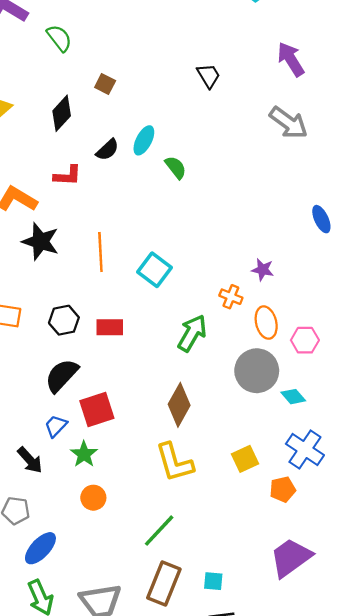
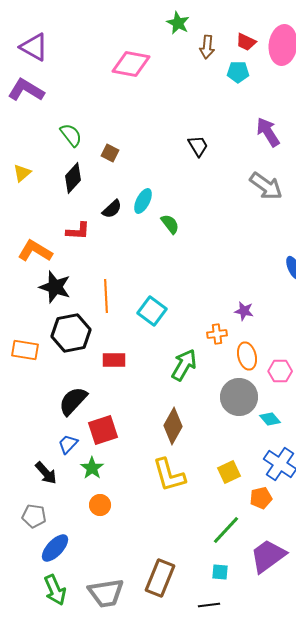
green semicircle: (59, 38) -> (71, 135), moved
orange cross: (231, 297) -> (217, 334), turned -30
black hexagon: (64, 320) -> (71, 333), moved, size x1.5
green line: (159, 531) -> (226, 530), moved
cyan square: (213, 581) -> (220, 572), moved

